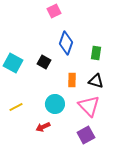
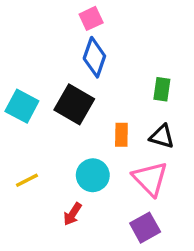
blue diamond: (66, 43) -> (94, 57), moved
black square: (44, 62) -> (74, 104), size x1.6
red arrow: (43, 127) -> (73, 214), turned -32

